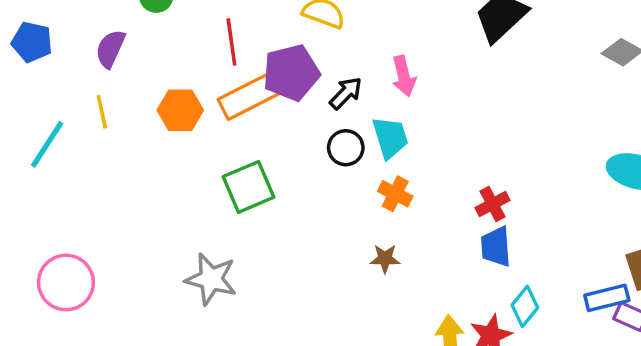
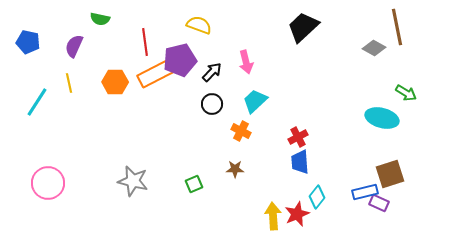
cyan trapezoid: (390, 137) -> (255, 101), moved, turned -116
green square: (249, 187) -> (194, 184), moved, size x0.6

